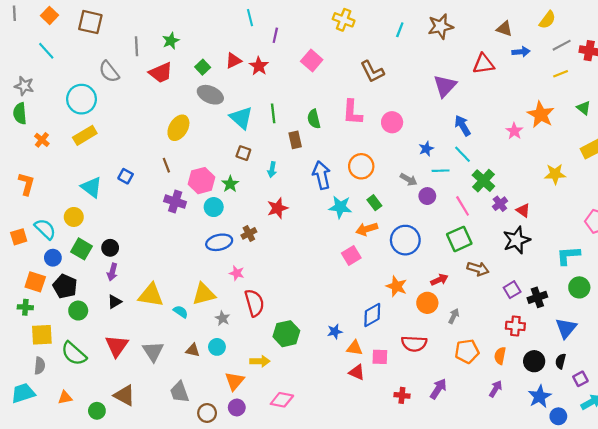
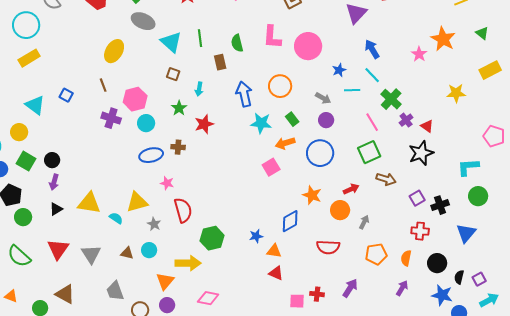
pink circle: (392, 122) -> (308, 46), size x1.4
green star: (230, 184) -> (179, 108), moved
purple circle: (427, 196) -> (326, 120), moved
brown cross: (249, 233) -> (178, 147), turned 32
pink square: (380, 357) -> (297, 301), moved
yellow arrow: (260, 361) -> (188, 263), size x1.4
black semicircle: (561, 361) -> (459, 277), moved
blue star: (540, 396) -> (442, 295), turned -30
orange triangle: (65, 398) -> (11, 296), turned 32

